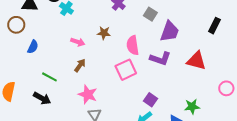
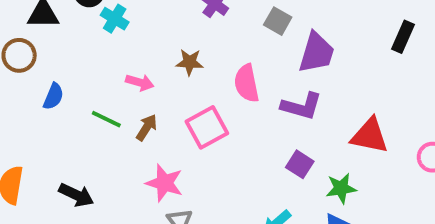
red triangle: (196, 61) -> (370, 136), moved
pink square: (126, 70) -> (207, 127), moved
green line: (49, 77) -> (106, 119), moved
purple square: (151, 100) -> (300, 164), moved
green star: (192, 107) -> (341, 188), moved

